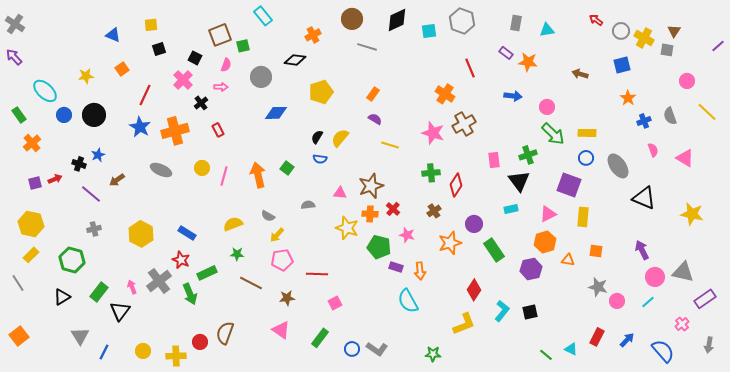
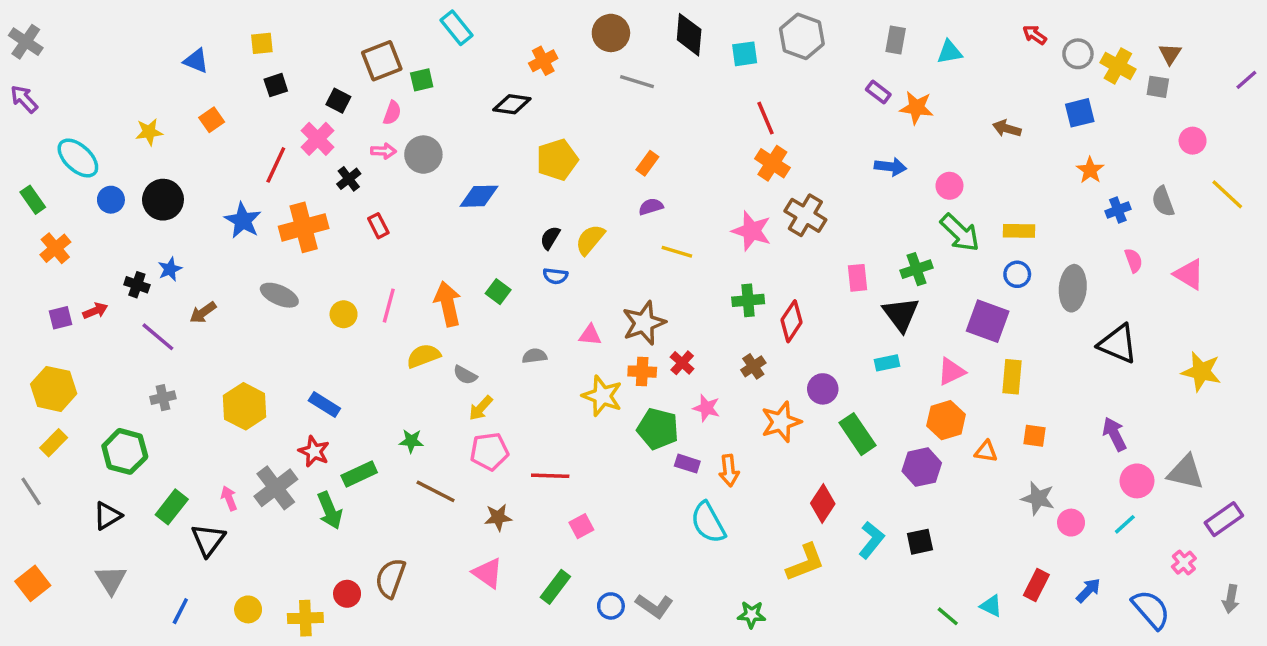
black diamond: (397, 20) -> (689, 35), turned -60
red line: (470, 68) -> (765, 118), moved
gray circle: (261, 77) -> (423, 155), moved
red line: (145, 95) -> (276, 165), moved
purple semicircle: (375, 119) -> (651, 207), turned -48
brown cross: (464, 124) -> (805, 215), turned -30
gray ellipse: (618, 166) -> (1073, 288), turned 40
yellow circle: (202, 168) -> (344, 314), moved
yellow semicircle: (233, 224) -> (423, 356), moved
gray triangle: (80, 336) -> (111, 580), moved

